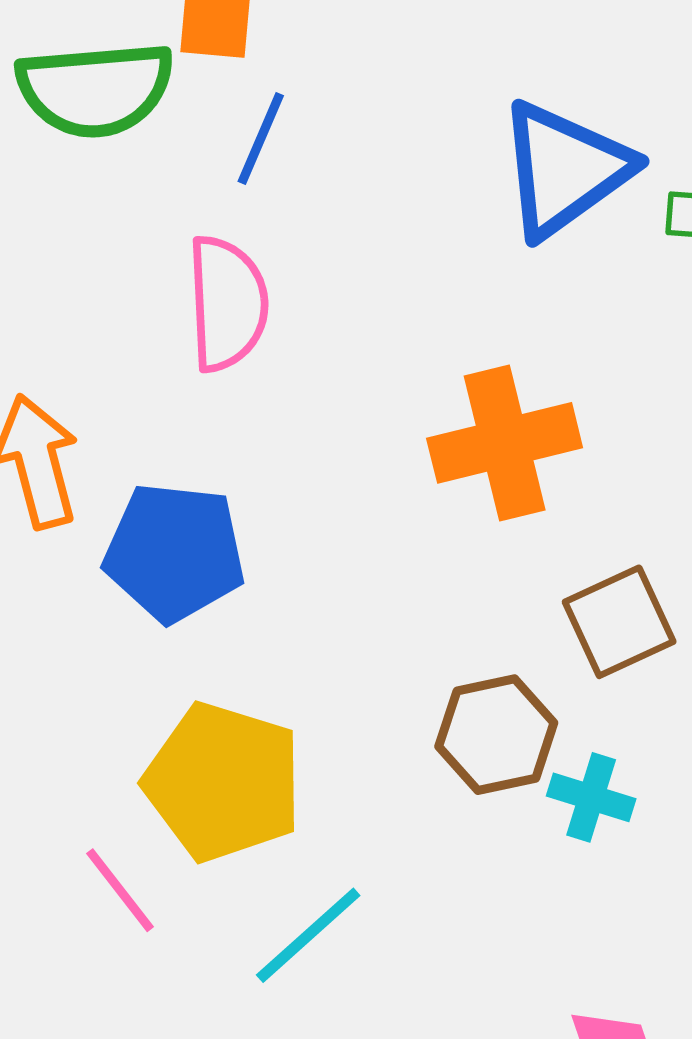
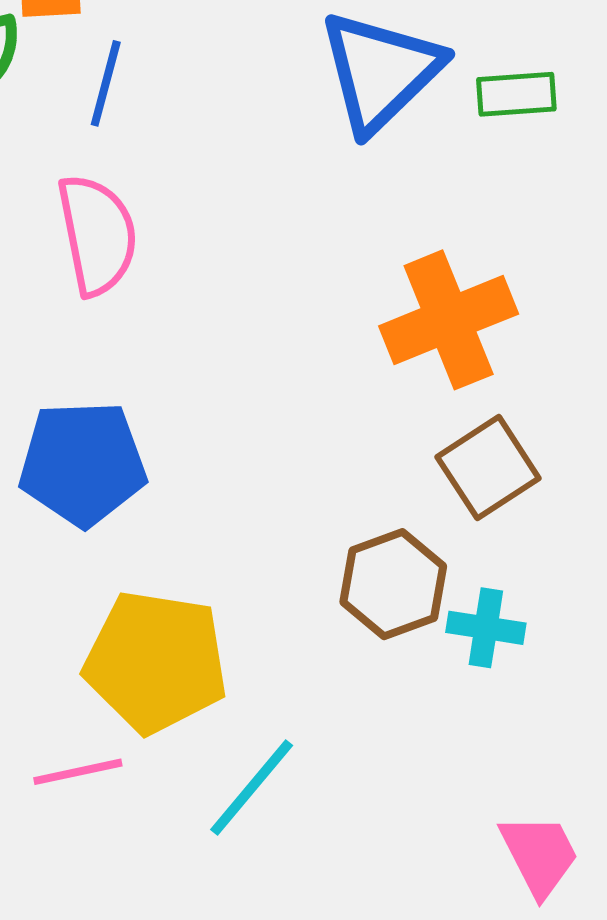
orange cross: (505, 443) -> (449, 320), moved
pink line: (120, 890) -> (78, 772), turned -56

